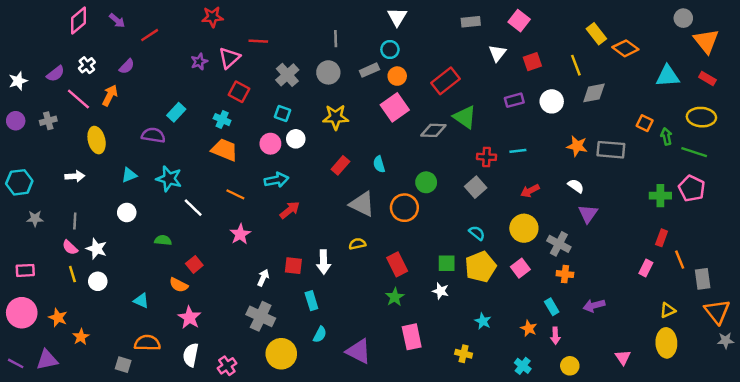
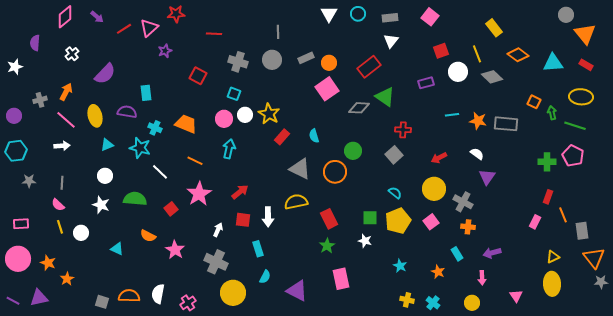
orange diamond: (625, 48) -> (518, 55), moved
cyan circle: (390, 50) -> (358, 14), moved
white triangle: (497, 53) -> (391, 41), moved
pink triangle: (229, 58) -> (149, 28), moved
purple semicircle: (127, 66) -> (105, 74), moved, size x1.6
purple semicircle: (55, 74) -> (35, 43), moved, turned 133
gray cross: (287, 75) -> (238, 62), turned -30
gray diamond: (594, 93) -> (492, 77), turned 55
orange arrow: (110, 95) -> (66, 92), moved
pink line: (78, 99) -> (66, 120), moved
white circle: (552, 101) -> (458, 72), moved
cyan rectangle: (176, 112) -> (146, 93), turned -49
yellow star: (336, 117) -> (269, 114), moved, turned 30
cyan cross: (222, 120) -> (155, 128), moved
purple circle: (16, 121) -> (14, 116), moved
yellow ellipse: (97, 140) -> (95, 116), moved
cyan line: (518, 151) -> (452, 115), moved
cyan arrow: (276, 180) -> (229, 149), turned -66
red arrow: (290, 210) -> (240, 192), moved
pink star: (240, 234) -> (199, 194), size x1.4
green semicircle: (163, 240) -> (135, 199), size x1.6
yellow semicircle: (357, 244) -> (296, 202), size x1.6
white star: (97, 249) -> (101, 205), moved
red square: (194, 264) -> (171, 209), moved
pink star: (190, 318) -> (175, 250), moved
pink arrow: (555, 336) -> (482, 278), moved
orange semicircle: (147, 343) -> (129, 296), moved
yellow cross: (464, 354) -> (407, 300), moved

